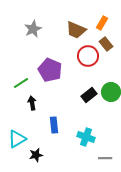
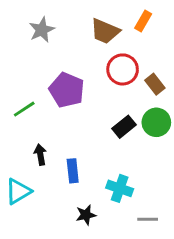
brown rectangle: (106, 44) -> (155, 84), moved
black arrow: (32, 103) -> (40, 155), moved
black star: (36, 155) -> (86, 215), moved

